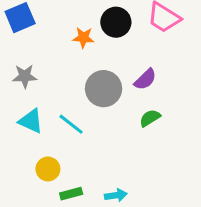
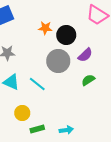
black circle: (116, 22) -> (66, 35), moved

